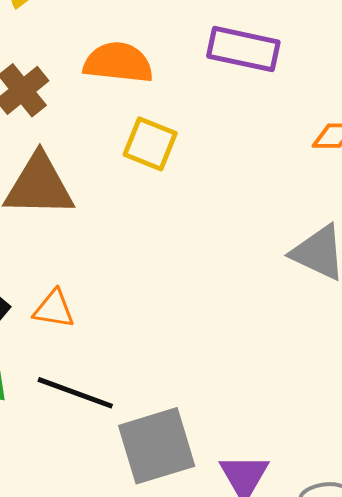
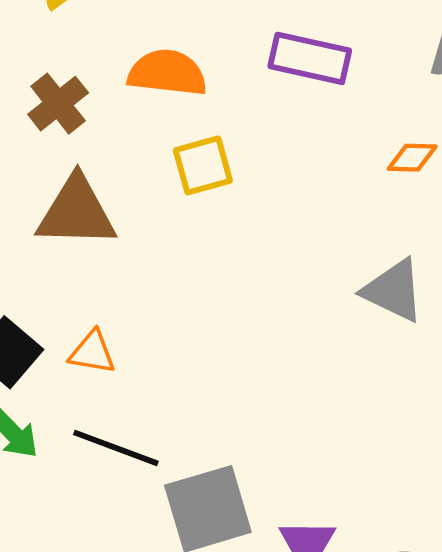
yellow square: (150, 144) -> (203, 165), turned -38

